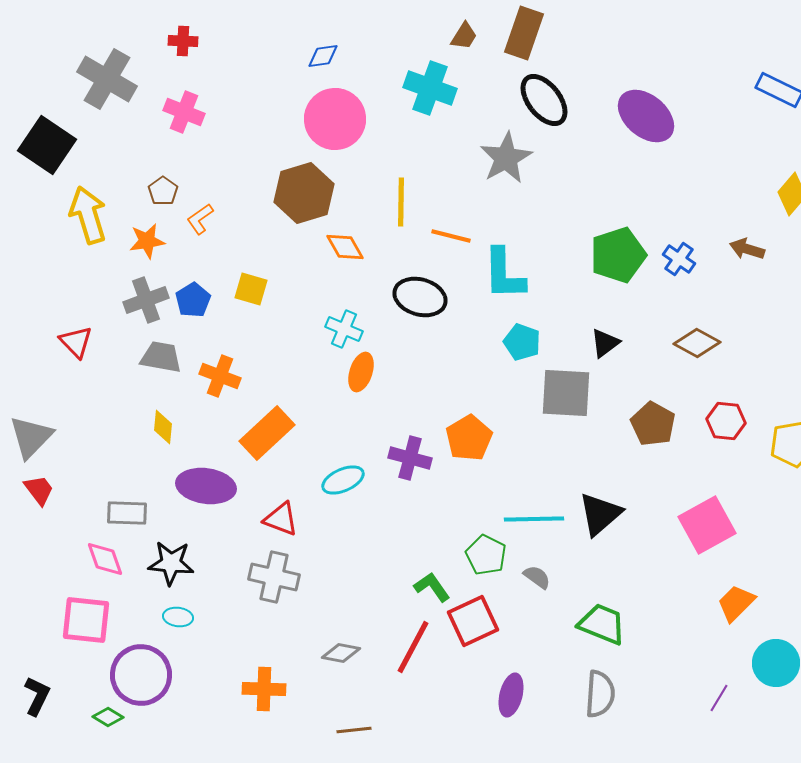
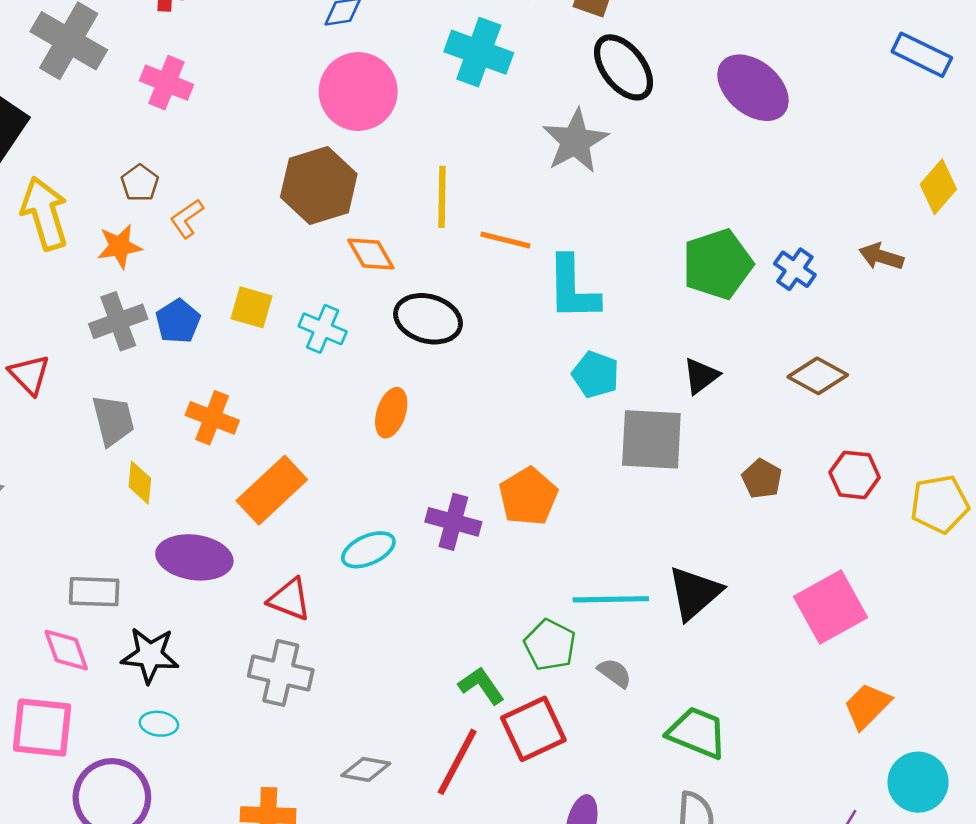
black ellipse: (420, 297) -> (428, 319), moved
cyan cross: (344, 329) -> (323, 329), moved
gray trapezoid: (161, 357) -> (113, 420), moved, turned 66
brown pentagon: (653, 424) -> (762, 479), size x0.7

